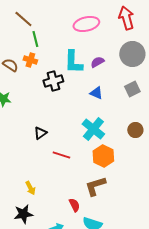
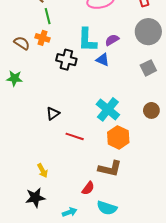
black cross: (53, 81) -> (66, 60), turned 30
blue triangle: (96, 93) -> (103, 60), moved
brown L-shape: (95, 186) -> (110, 169), turned -150
red semicircle: (74, 205) -> (88, 188), turned 64

